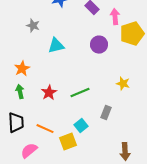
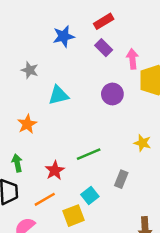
orange star: (22, 69) -> (27, 124), moved
green arrow: (20, 92) -> (17, 163), moved
red star: (49, 93) -> (55, 170), moved
orange line: (45, 129) -> (45, 199), turned -54

